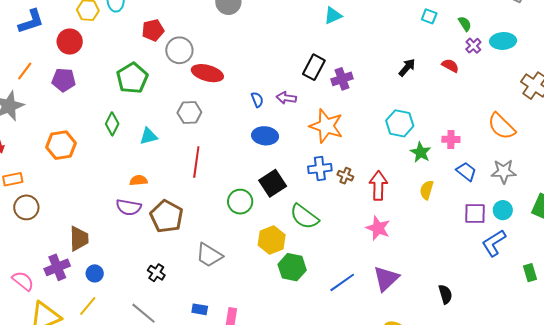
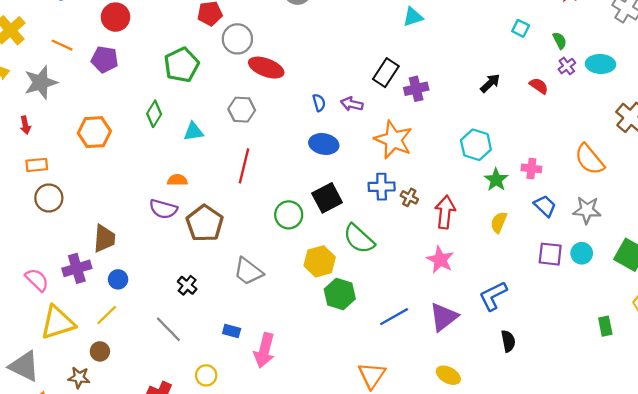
orange line: (25, 71) -> (62, 45), turned 72
blue L-shape: (494, 243) -> (493, 296), moved

